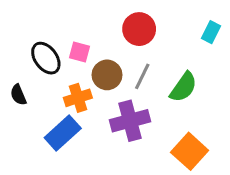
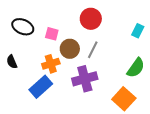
cyan rectangle: (211, 32) -> (138, 31), moved
black ellipse: (46, 58) -> (23, 27), moved, turned -30
green semicircle: (183, 87) -> (136, 68), moved

